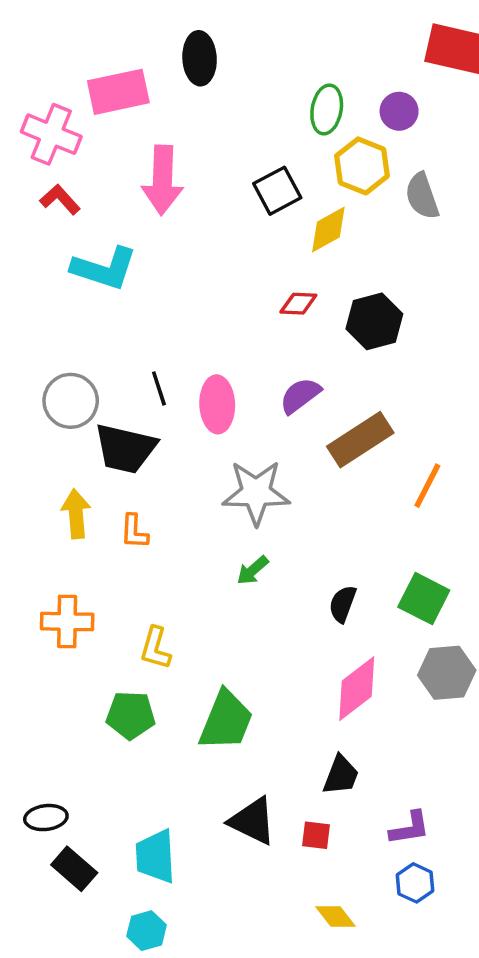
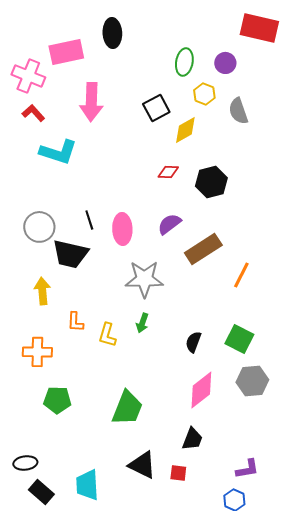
yellow hexagon: (362, 166) -> (204, 94), size x0.7
orange L-shape: (134, 531) -> (75, 322), moved
green arrow: (253, 570) -> (142, 323), turned -30
yellow L-shape: (155, 648) -> (107, 335), moved
green pentagon: (131, 715) -> (57, 400), moved
purple L-shape: (410, 828) -> (247, 469), moved

